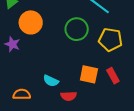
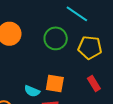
orange square: (89, 74) -> (55, 83), moved

